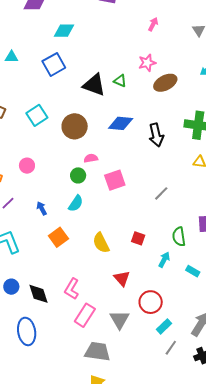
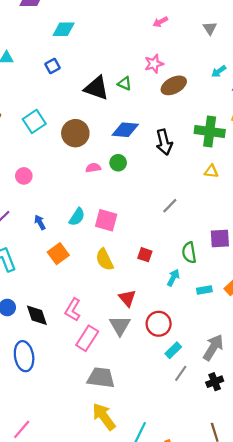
pink arrow: (153, 24) -> (160, 22), turned -144
blue square: (54, 64) -> (53, 66), size x0.6
green circle: (78, 175) -> (118, 163), moved
pink square: (115, 180) -> (106, 220), moved, turned 35
cyan rectangle: (193, 271) -> (204, 290), turned -40
gray triangle: (120, 320) -> (120, 326), moved

